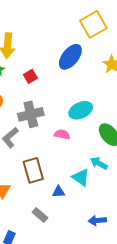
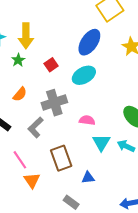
cyan ellipse: (81, 110) -> (84, 75), moved
cyan triangle: (81, 177) -> (101, 142), moved, turned 30

